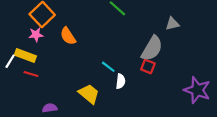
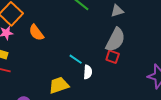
gray triangle: (172, 24) -> (117, 11), moved
yellow trapezoid: (89, 94) -> (59, 85), turned -55

